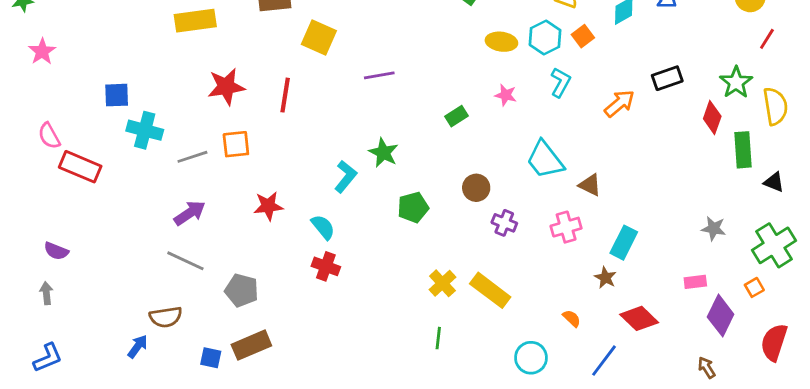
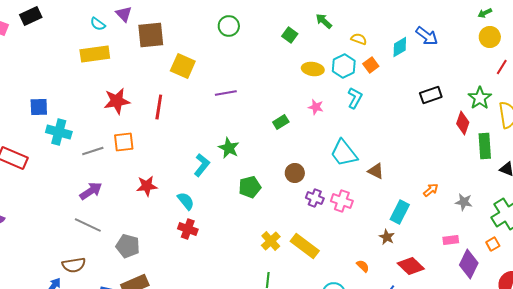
orange arrow: (619, 103) -> (431, 190), moved, size x0.7
pink cross: (566, 227) -> (342, 201), moved, turned 35

